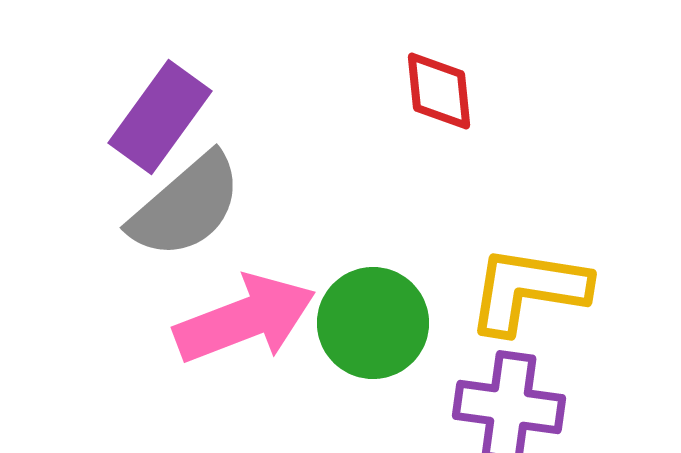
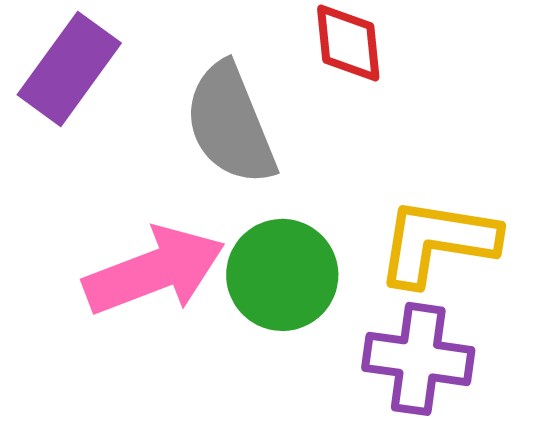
gray semicircle: (186, 206) -> (230, 124), moved, turned 109

